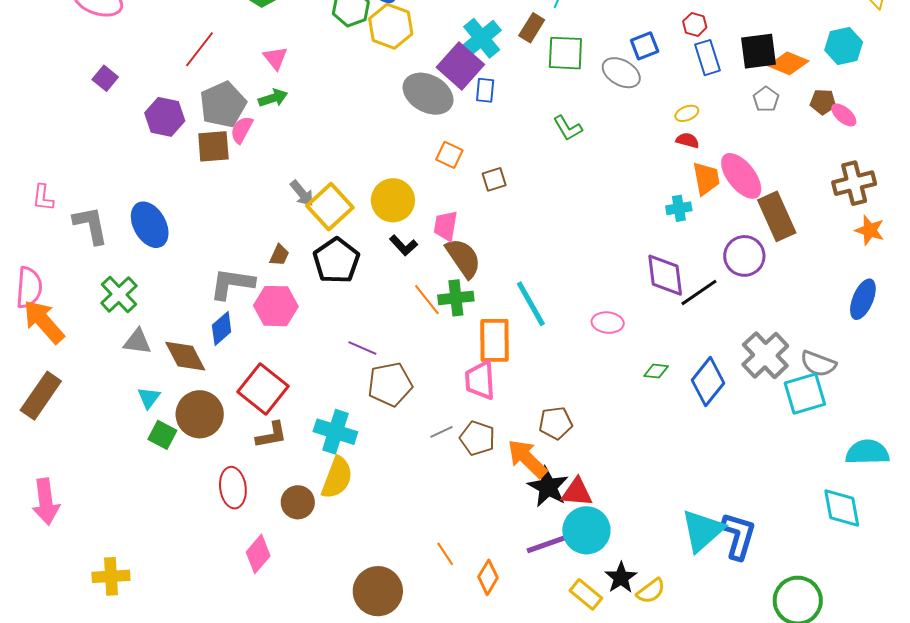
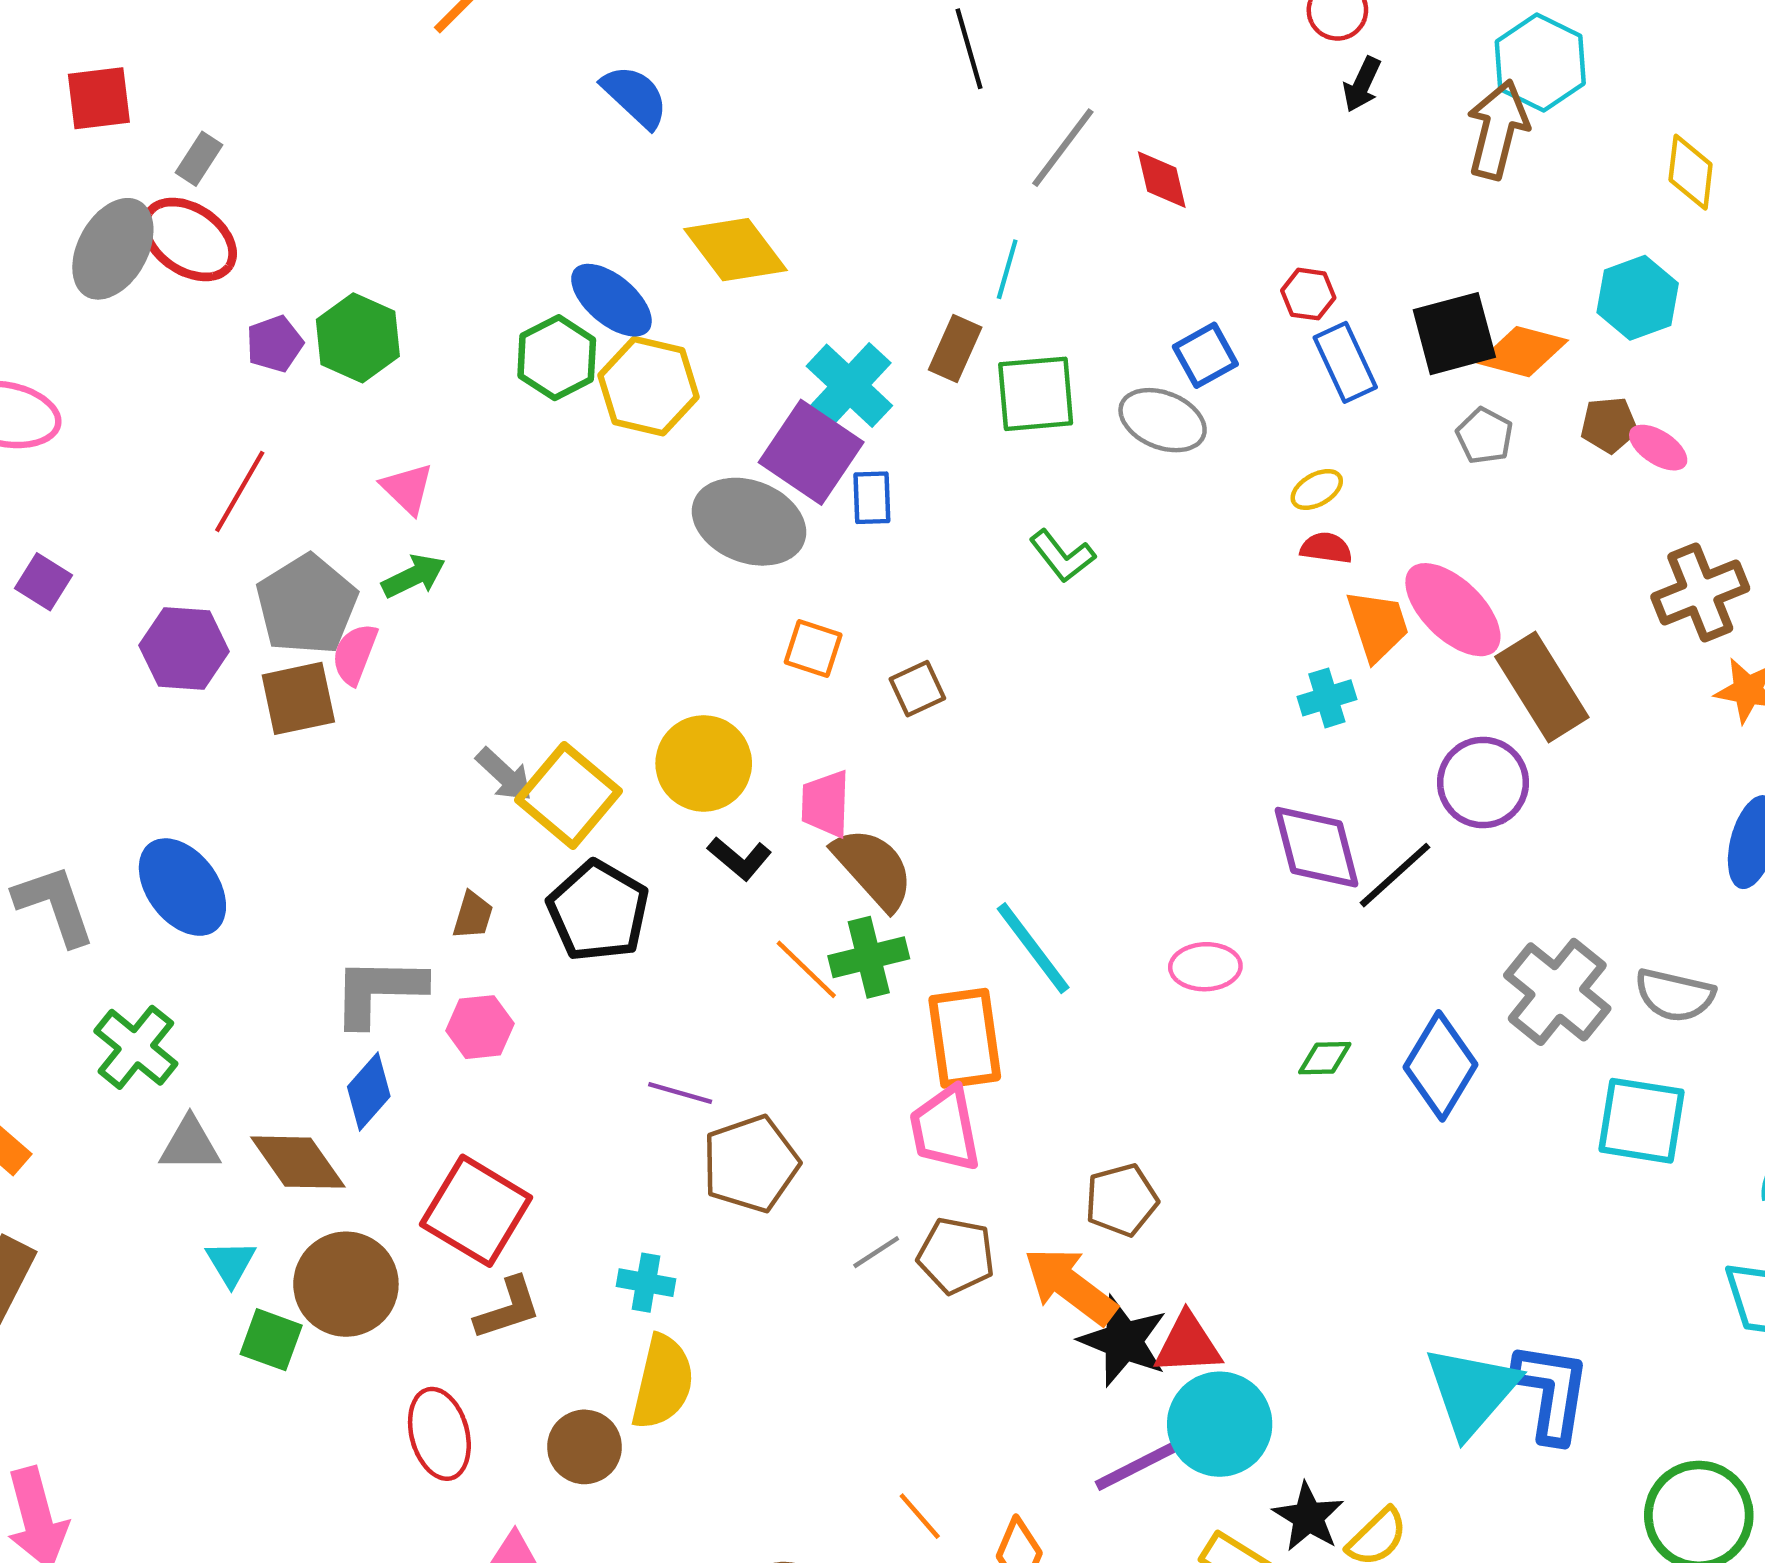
pink hexagon: (276, 306) -> (480, 1027), size x0.7
cyan square: (805, 394) -> (1641, 1121), moved, turned 33
cyan cross: (335, 432) -> (646, 1283), size x0.6

